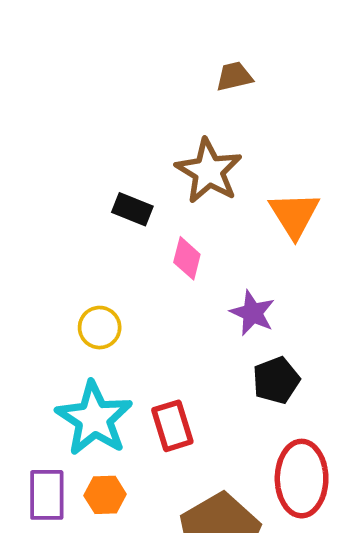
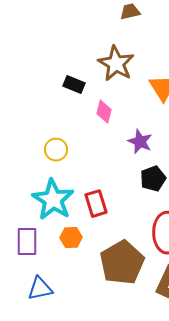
orange hexagon: (105, 495) -> (71, 238), moved

